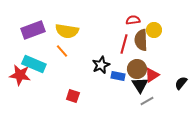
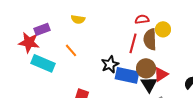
purple rectangle: (33, 30) -> (42, 29), size x0.7
yellow semicircle: (67, 31) -> (78, 19), moved, size x0.6
red star: (20, 75) -> (29, 42), moved
blue rectangle: (118, 76) -> (127, 75), size x1.6

